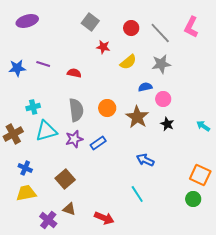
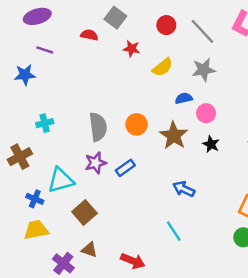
purple line: (43, 64) -> (45, 50), moved
red semicircle: (74, 73) -> (89, 35), moved
cyan triangle: (46, 131) -> (61, 180), moved

